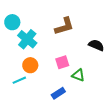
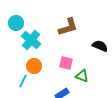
pink square: (62, 62) -> (66, 63), turned 32
cyan line: (19, 80) -> (23, 81), turned -40

